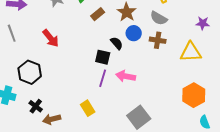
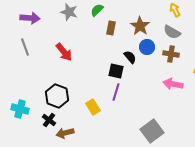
brown rectangle: (98, 14) -> (111, 28), turned -40
black hexagon: (30, 72) -> (57, 96), moved
pink arrow: (126, 76) -> (173, 84), moved
yellow rectangle: (88, 108) -> (93, 107), moved

